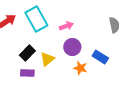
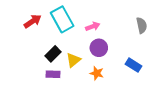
blue rectangle: (100, 57) -> (133, 65), moved
orange star: (80, 68) -> (97, 73), moved

